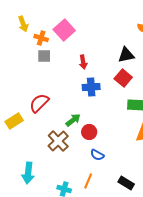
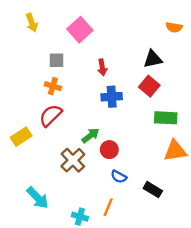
orange cross: (41, 38) -> (53, 86), moved
cyan arrow: (28, 173) -> (38, 198), turned -50
black rectangle: (126, 183) -> (153, 190), moved

